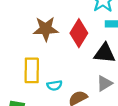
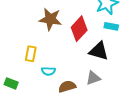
yellow rectangle: (32, 70) -> (31, 54), size x0.7

